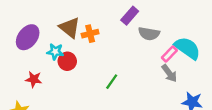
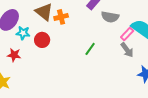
cyan star: (55, 52) -> (23, 33), moved
green line: (112, 82) -> (90, 49), moved

